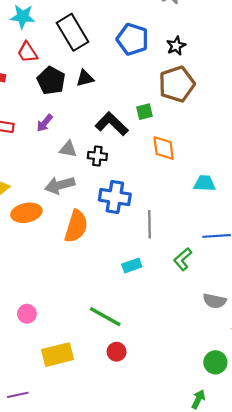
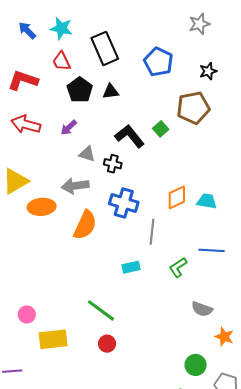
black star: (176, 46) -> (208, 71), moved
green square: (144, 112) -> (161, 129), turned -35
orange diamond: (164, 148) -> (177, 197), moved, turned 65
pink circle: (27, 314) -> (27, 314), moved

